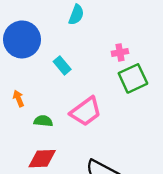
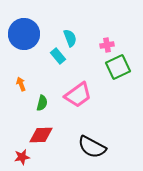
cyan semicircle: (76, 15) -> (70, 38), moved, turned -42
green semicircle: (43, 121) -> (42, 103), turned 98

